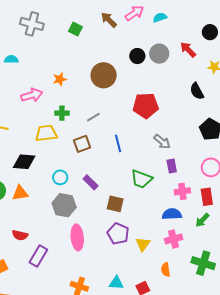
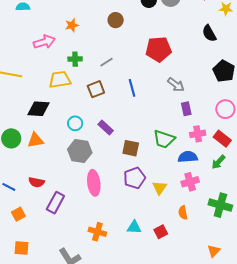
brown circle: (104, 75) -> (116, 20), size x0.6
green trapezoid: (141, 179) -> (164, 139), moved
red rectangle: (207, 197) -> (222, 139), turned -42
purple pentagon: (118, 234) -> (135, 178), turned 30

